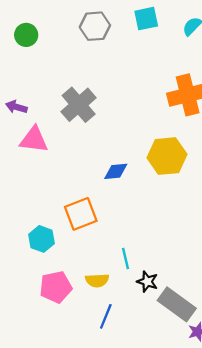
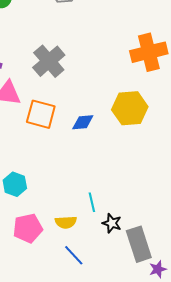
orange square: (81, 214) -> (41, 114), moved, turned 36
gray rectangle: (177, 304) -> (139, 244), turned 36
blue line: (106, 316) -> (74, 255), turned -65

